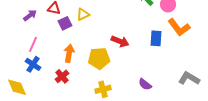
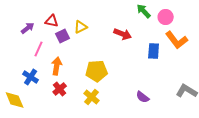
red arrow: (120, 41) -> (123, 34), moved
pink line: (33, 44) -> (39, 49), moved
orange arrow: (69, 53) -> (57, 66), moved
yellow cross: (103, 89) -> (92, 97), moved, turned -35

